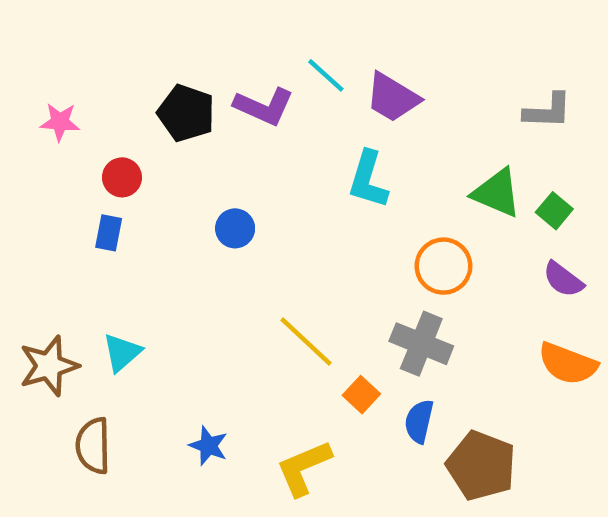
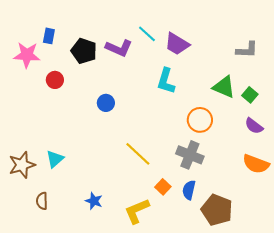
pink star: (60, 122) -> (27, 55), size x1.5
blue rectangle: (109, 233) -> (49, 36), moved
orange square: (361, 395) -> (163, 187), moved
brown semicircle: (93, 446) -> (42, 201), size x0.7

